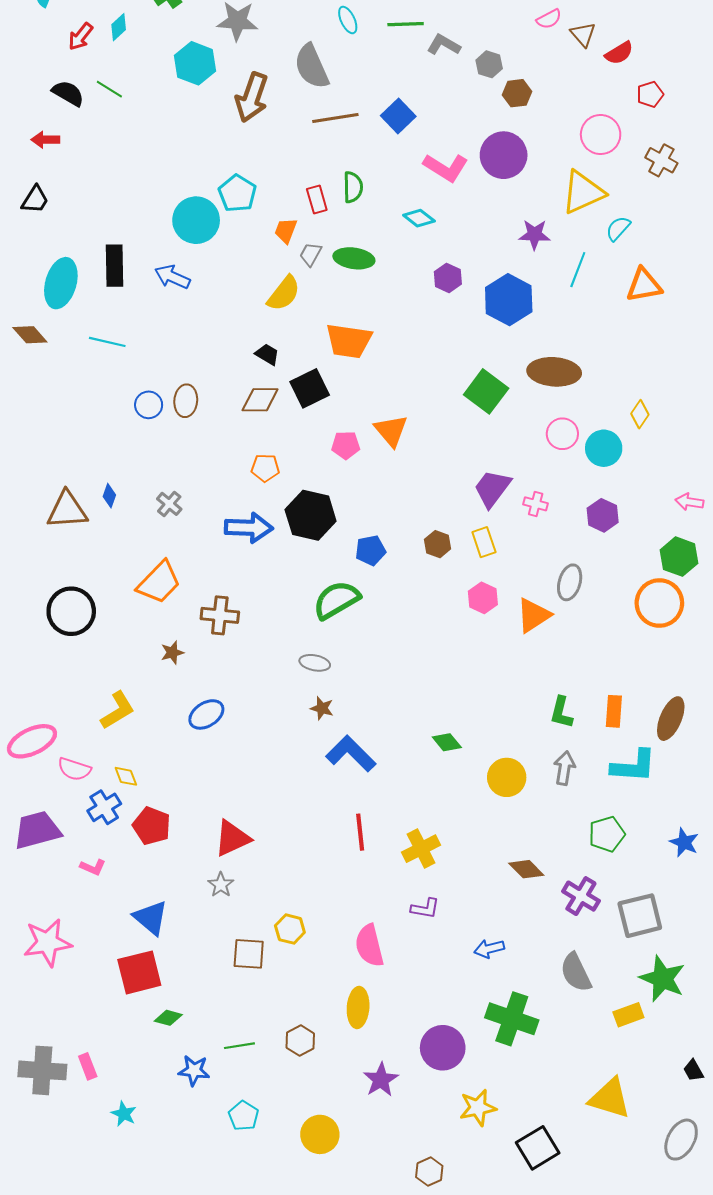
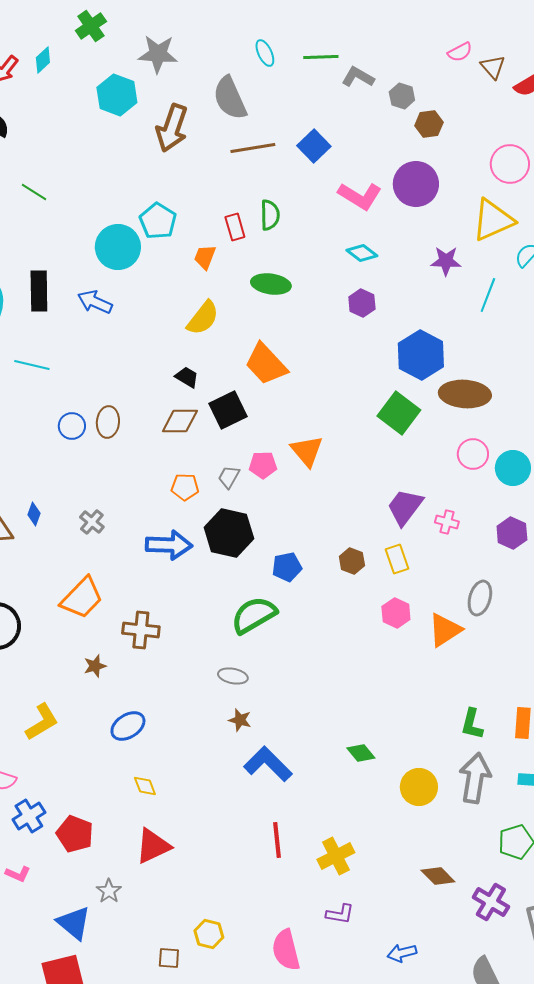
green line: (109, 89) -> (34, 192), moved
cyan diamond: (419, 218) -> (362, 253), moved
gray trapezoid: (311, 254) -> (229, 477), moved
blue hexagon: (509, 300) -> (421, 355), moved
orange trapezoid: (349, 341) -> (266, 364), turned 39
gray arrow: (564, 768) -> (475, 778), size x1.5
yellow diamond: (126, 776) -> (145, 786), moved
gray star: (221, 885) -> (109, 891), moved
brown square: (249, 954) -> (169, 958), size x0.7

